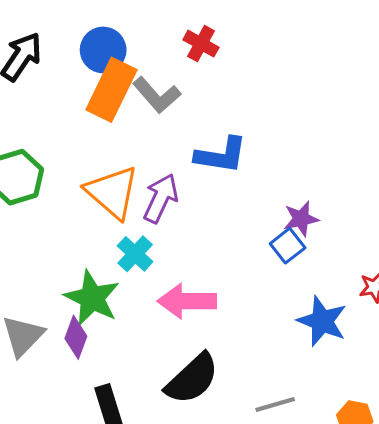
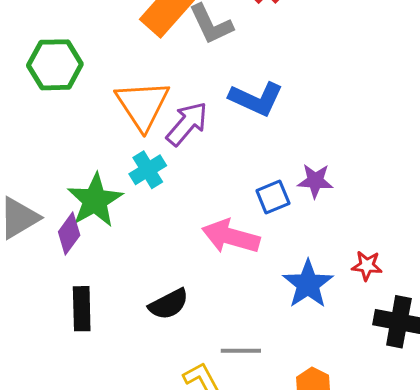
blue square: (288, 246) -> (273, 197), moved
pink arrow: (187, 301) -> (231, 237), moved
black semicircle: (192, 379) -> (169, 304), size x0.7

